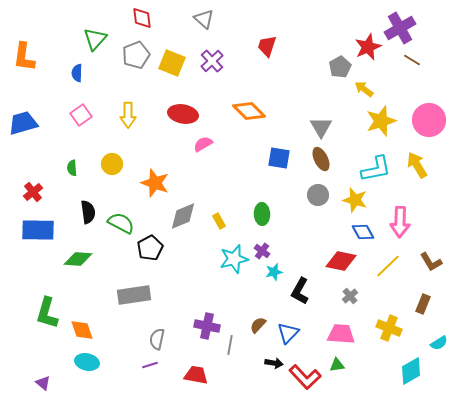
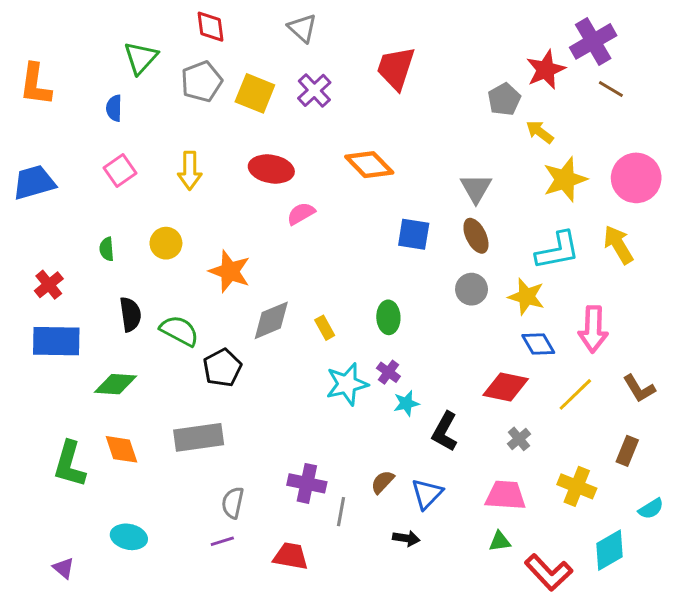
red trapezoid: (267, 46) -> (396, 68), size x1.4
orange diamond: (82, 330) -> (121, 449), moved
red L-shape: (305, 377) -> (549, 572), moved

